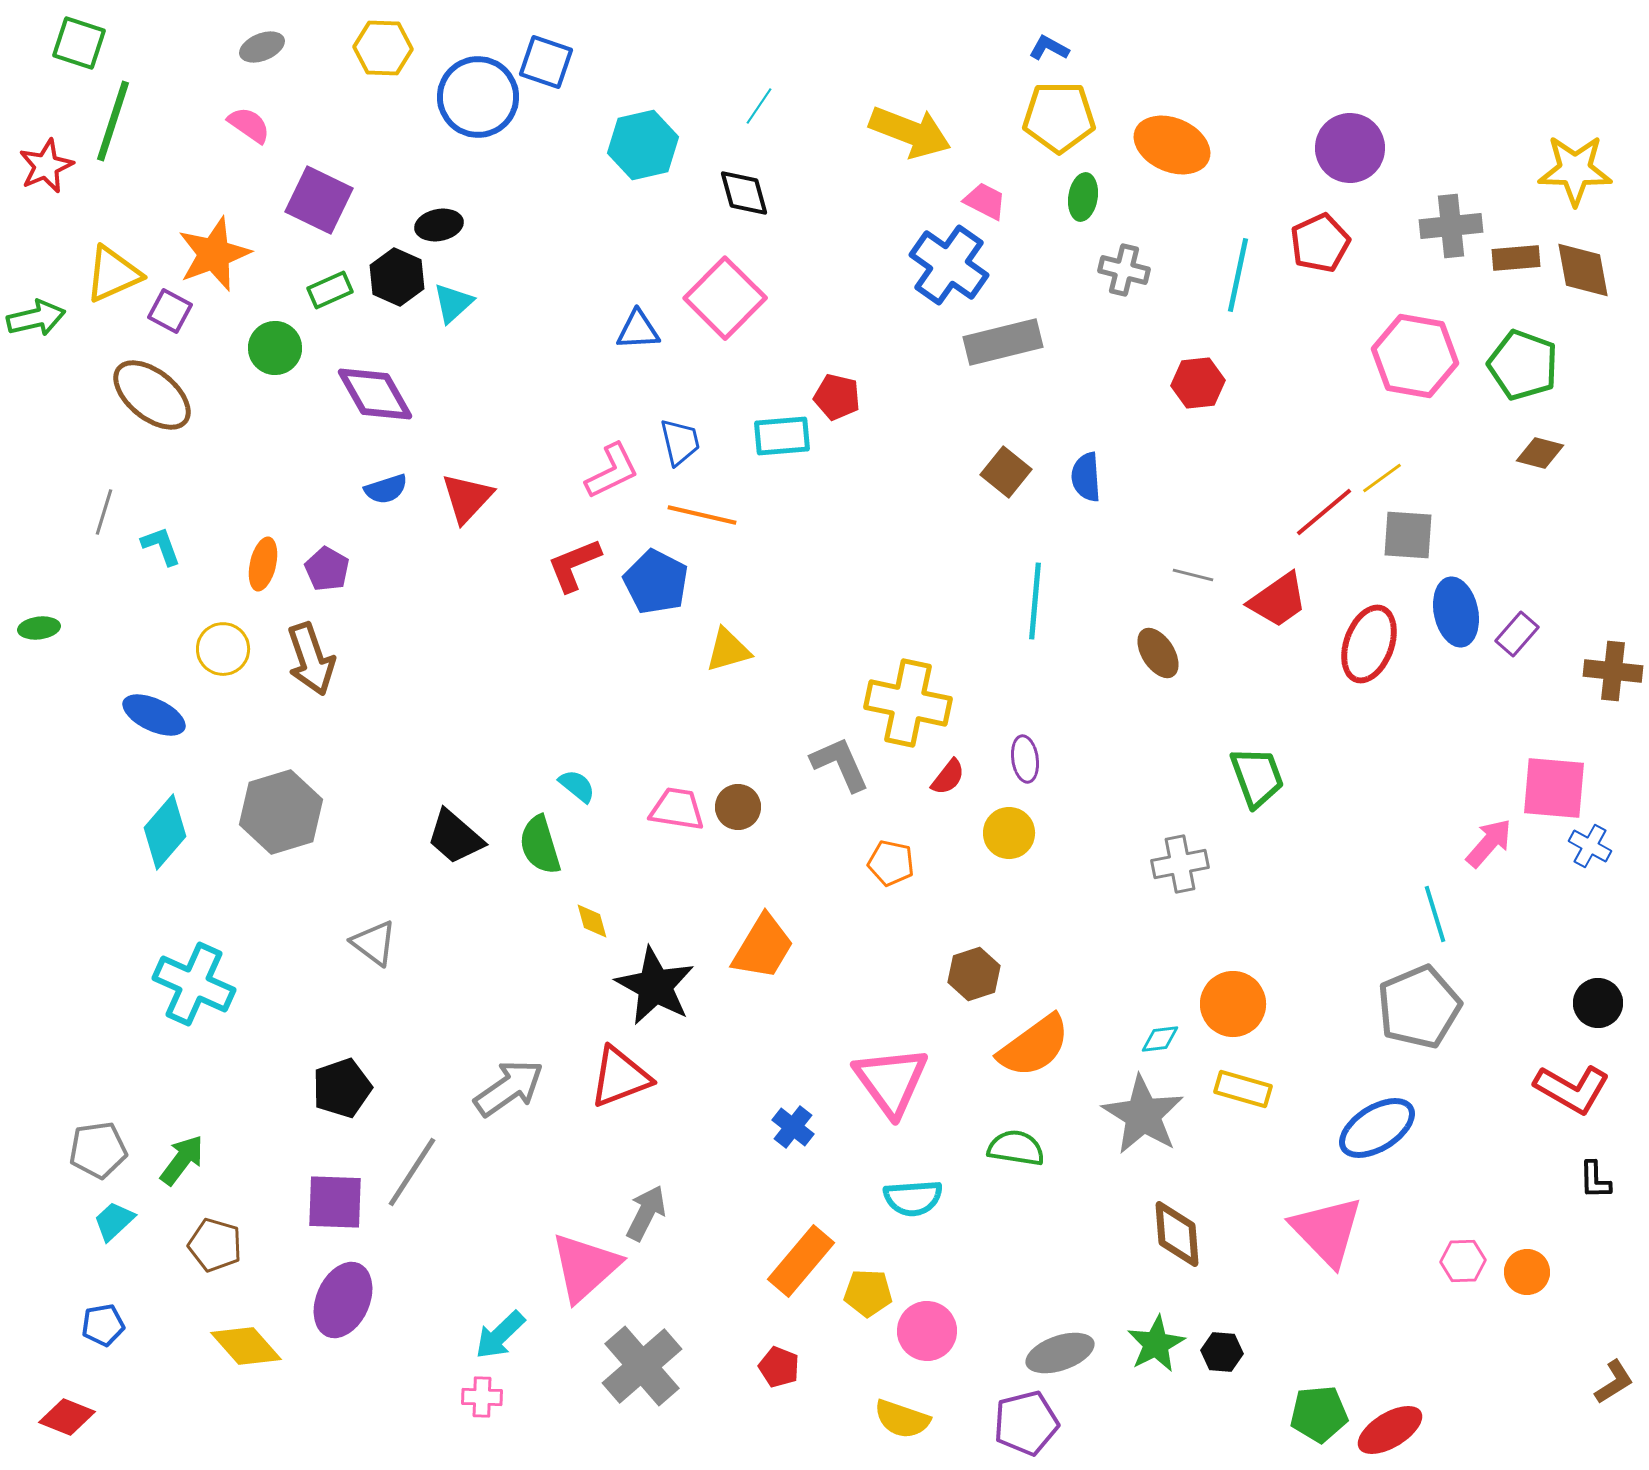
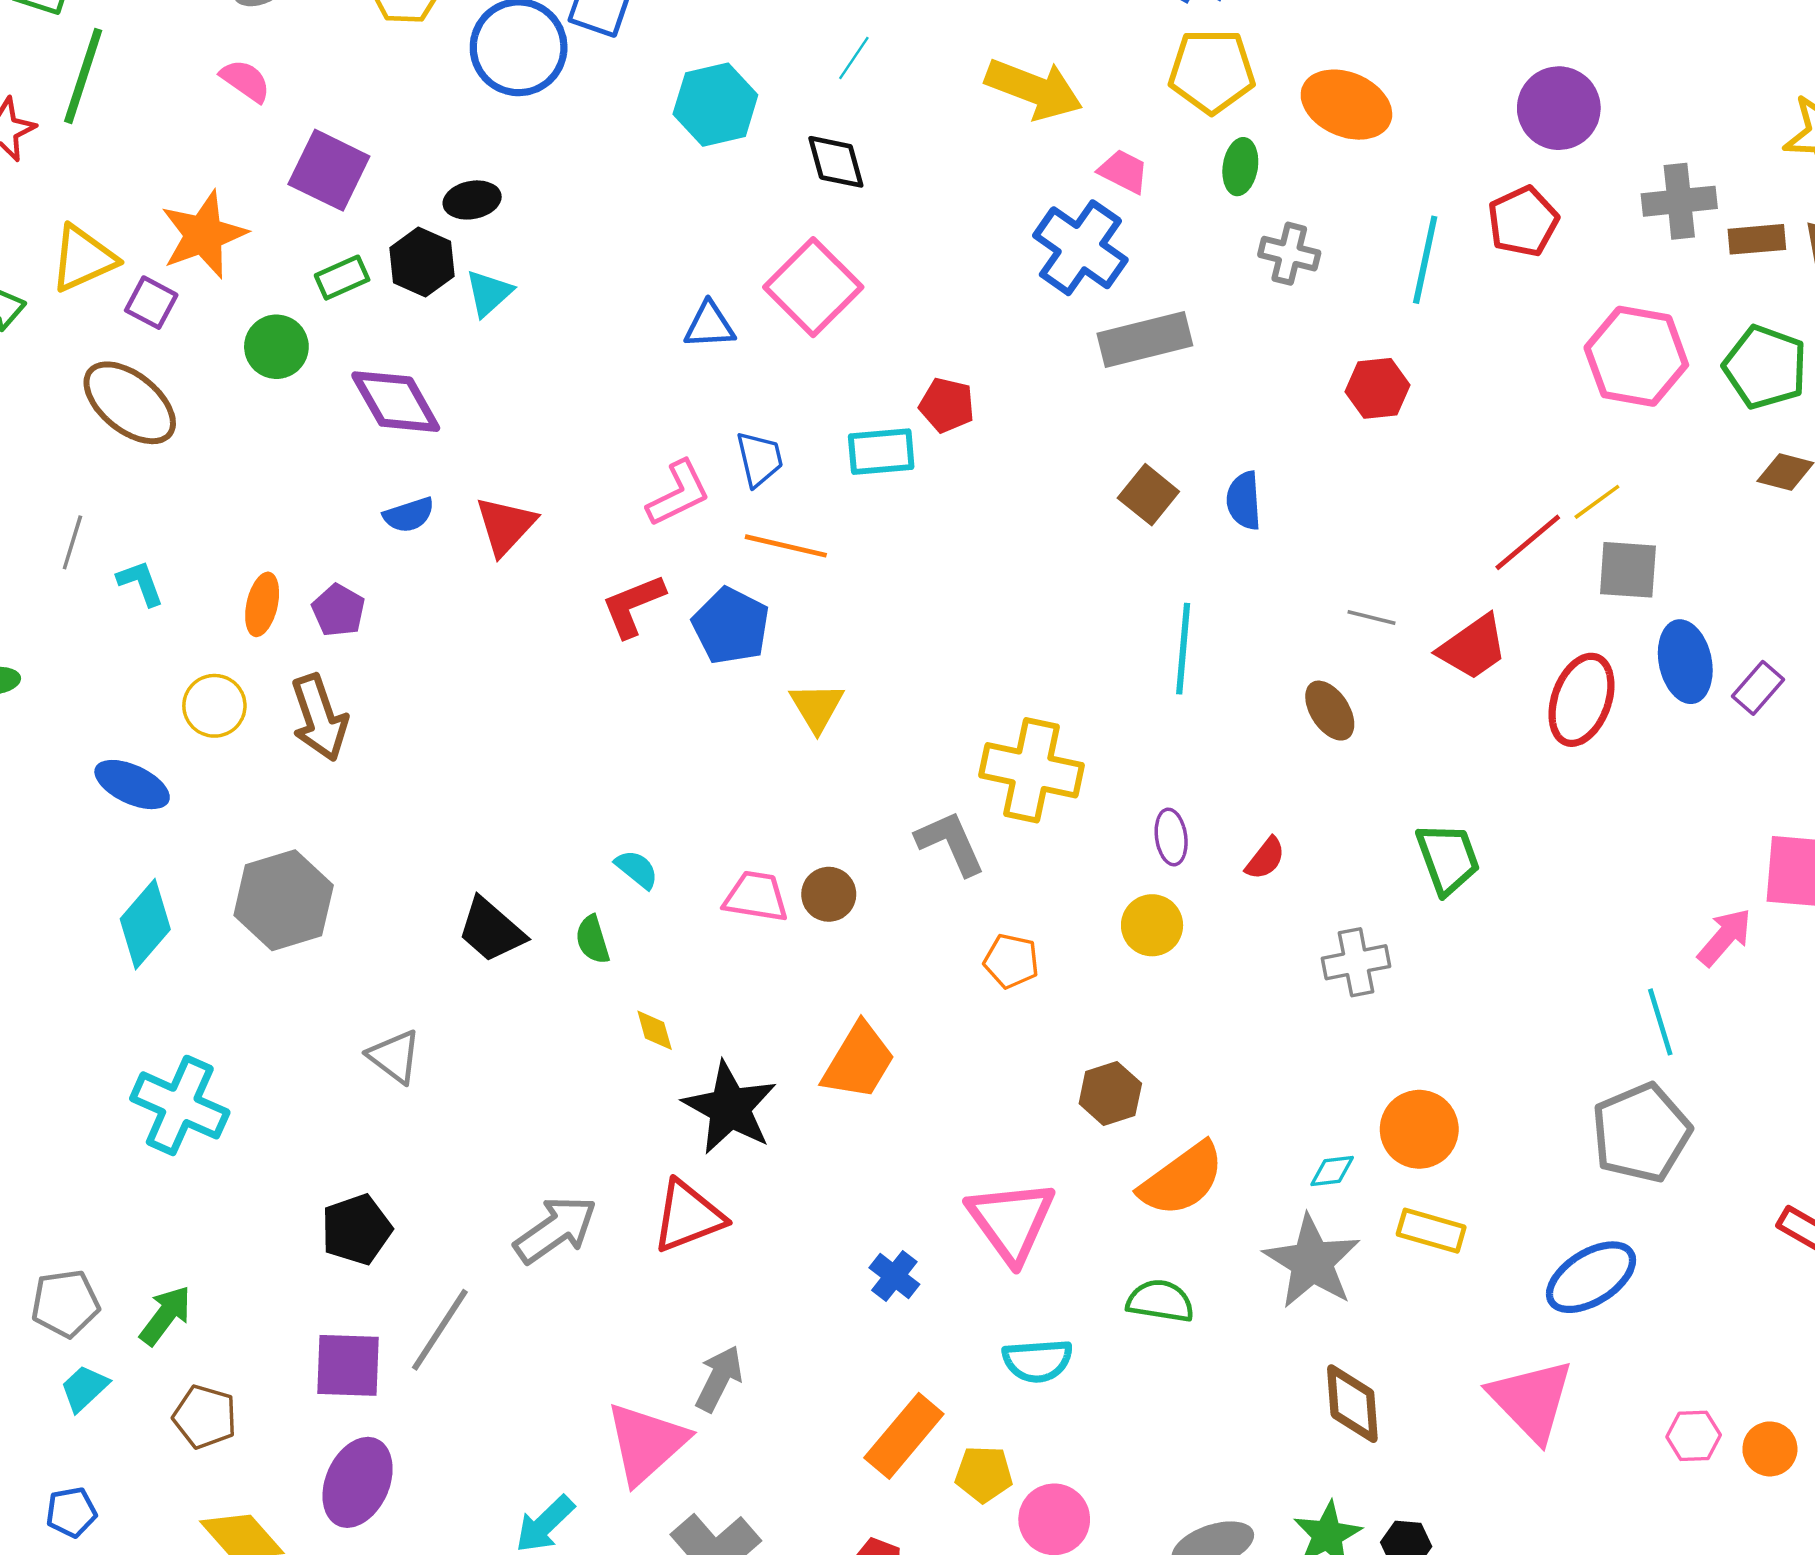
yellow triangle: (728, 650) -> (817, 707), turned -45
red semicircle: (948, 777) -> (1265, 858), moved
green semicircle: (540, 845) -> (593, 940), size x0.7

